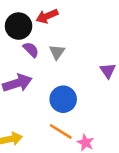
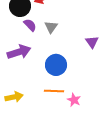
orange line: (61, 131) -> (54, 91), turned -30

